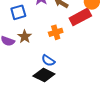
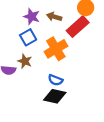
blue square: (18, 12) -> (28, 37), moved
orange cross: (56, 32) -> (56, 49), size x1.5

